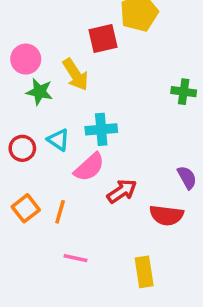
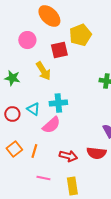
pink circle: (26, 59) -> (27, 40), moved
green star: (39, 92) -> (12, 78), moved
red arrow: (122, 191) -> (68, 156), moved, turned 48
yellow rectangle: (144, 272) -> (72, 186), moved

